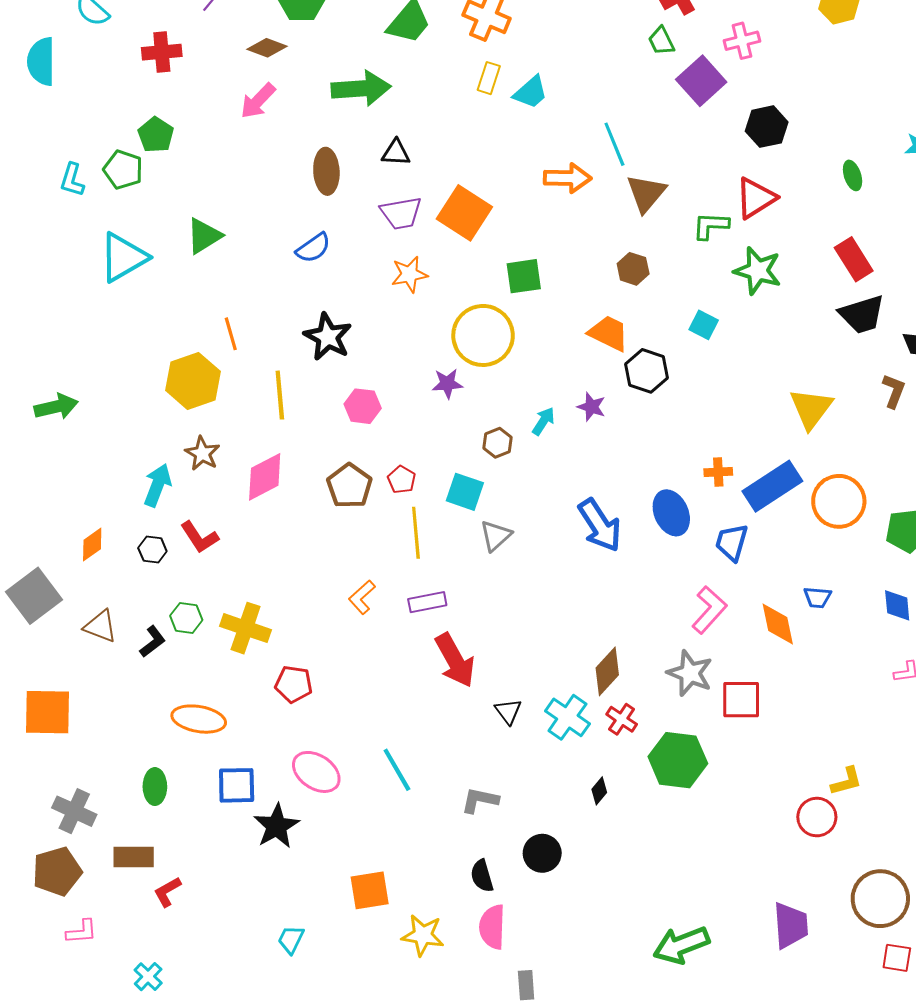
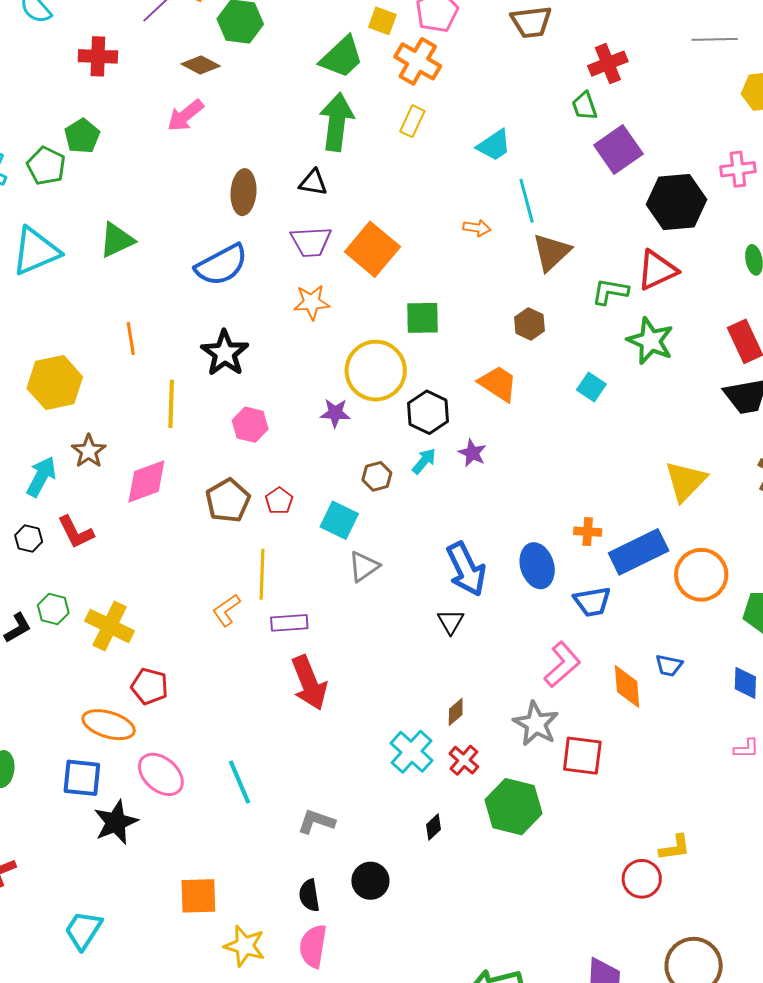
pink cross: (742, 41) -> (738, 169), moved
green arrow: (361, 88) -> (337, 122), moved, turned -86
cyan trapezoid: (531, 92) -> (494, 145), moved
black hexagon: (767, 127) -> (676, 202), size x1.4
orange arrow: (568, 178) -> (477, 228), size x0.6
blue semicircle: (313, 248) -> (221, 265), size x1.5
black hexagon: (647, 371) -> (428, 412), moved
yellow hexagon: (193, 381) -> (55, 383), moved
yellow line: (416, 533) -> (262, 574), moved
blue trapezoid: (732, 542) -> (592, 602), turned -123
brown diamond: (607, 671) -> (456, 712), size x0.6
black triangle: (508, 711) -> (451, 622), moved
orange ellipse: (199, 719) -> (109, 725), moved
cyan trapezoid: (291, 940) -> (83, 930), moved, size x1.4

